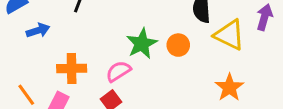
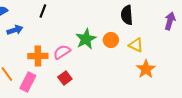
yellow triangle: (229, 35) -> (136, 45), moved, size x0.7
pink semicircle: (118, 71) -> (62, 52), moved

